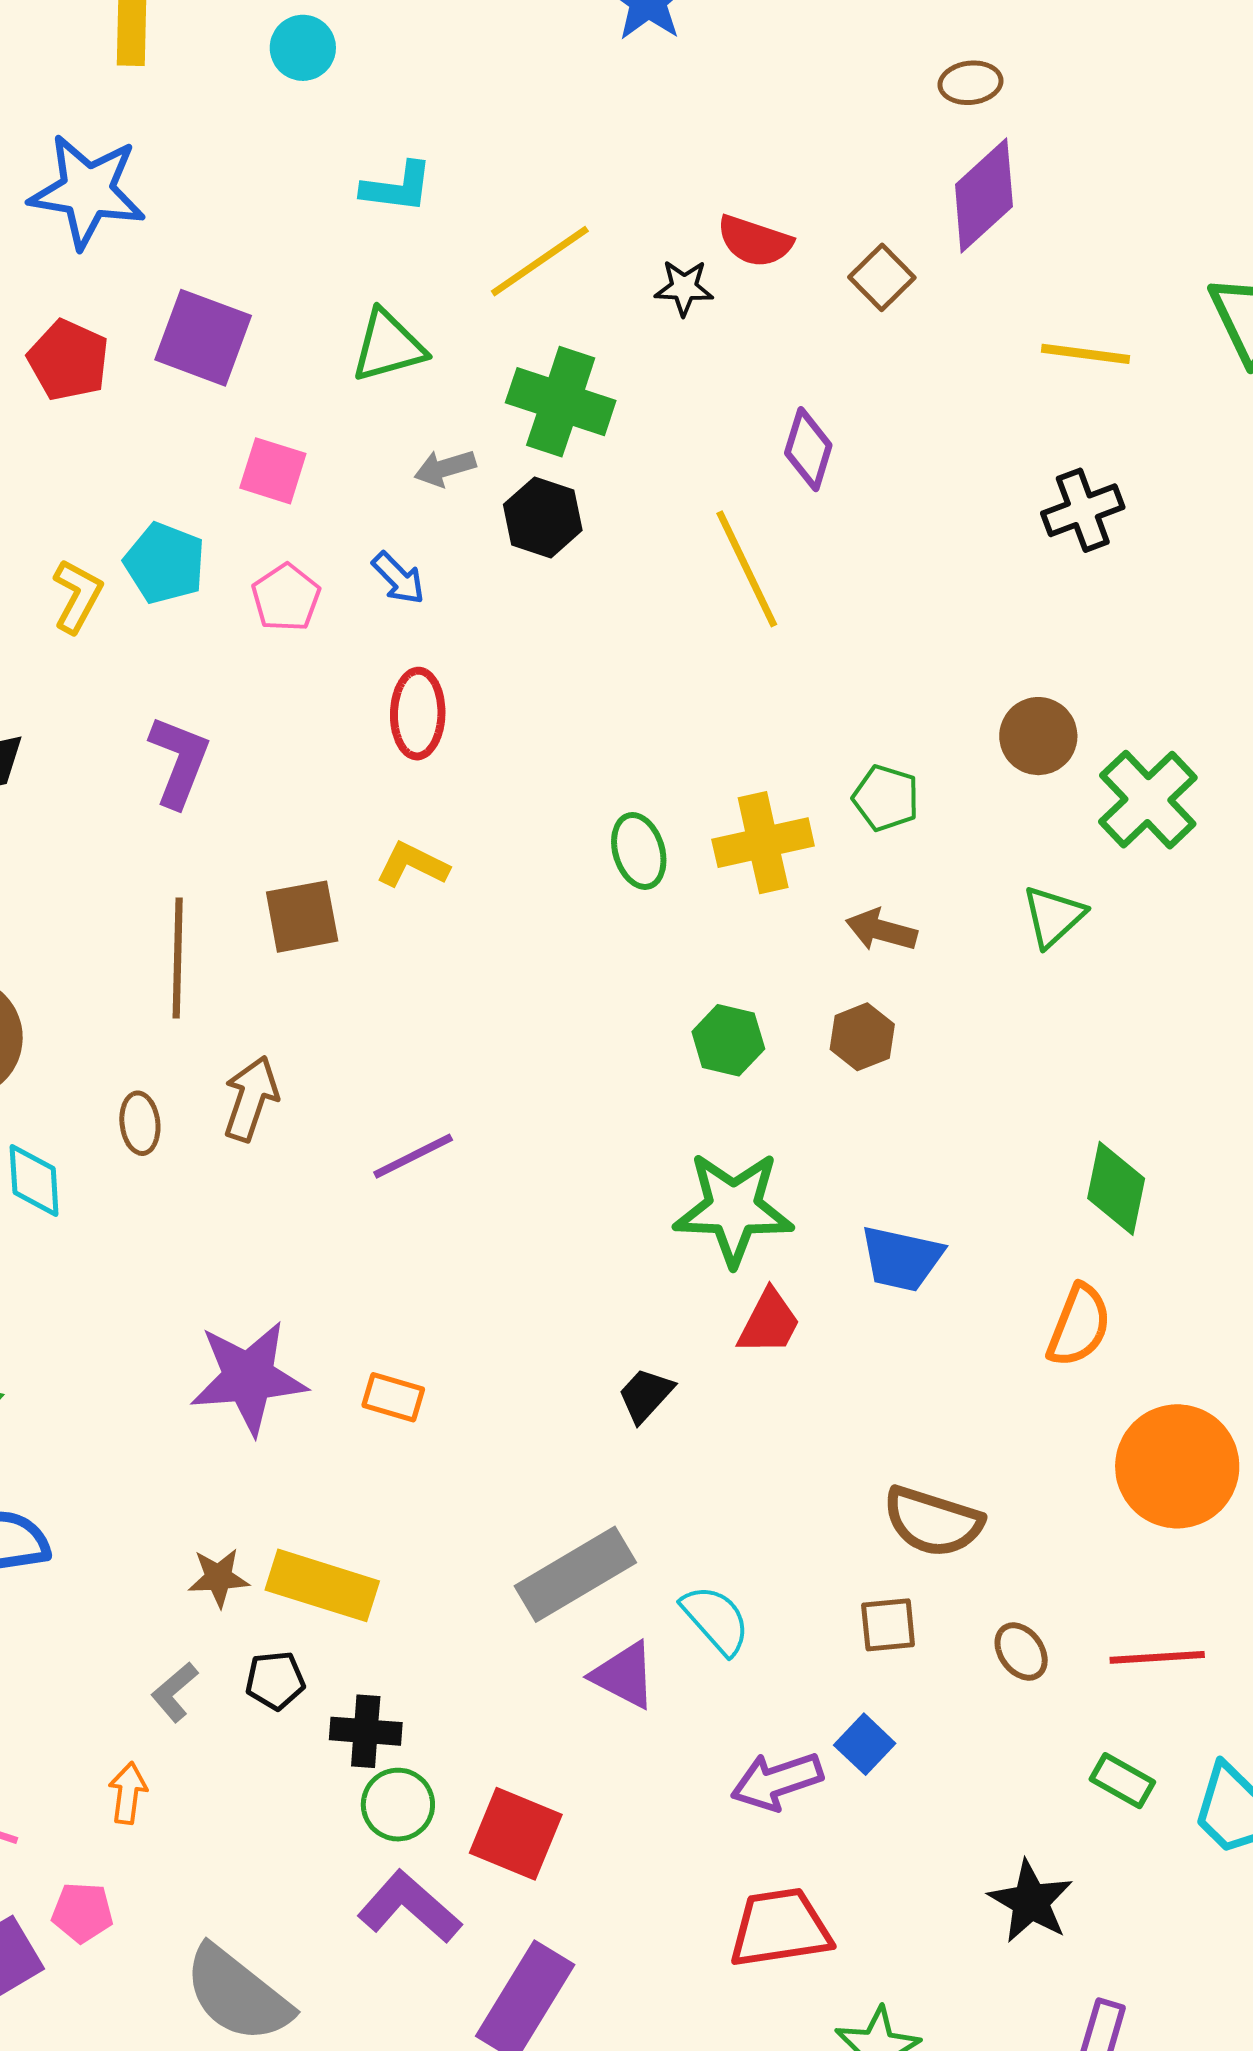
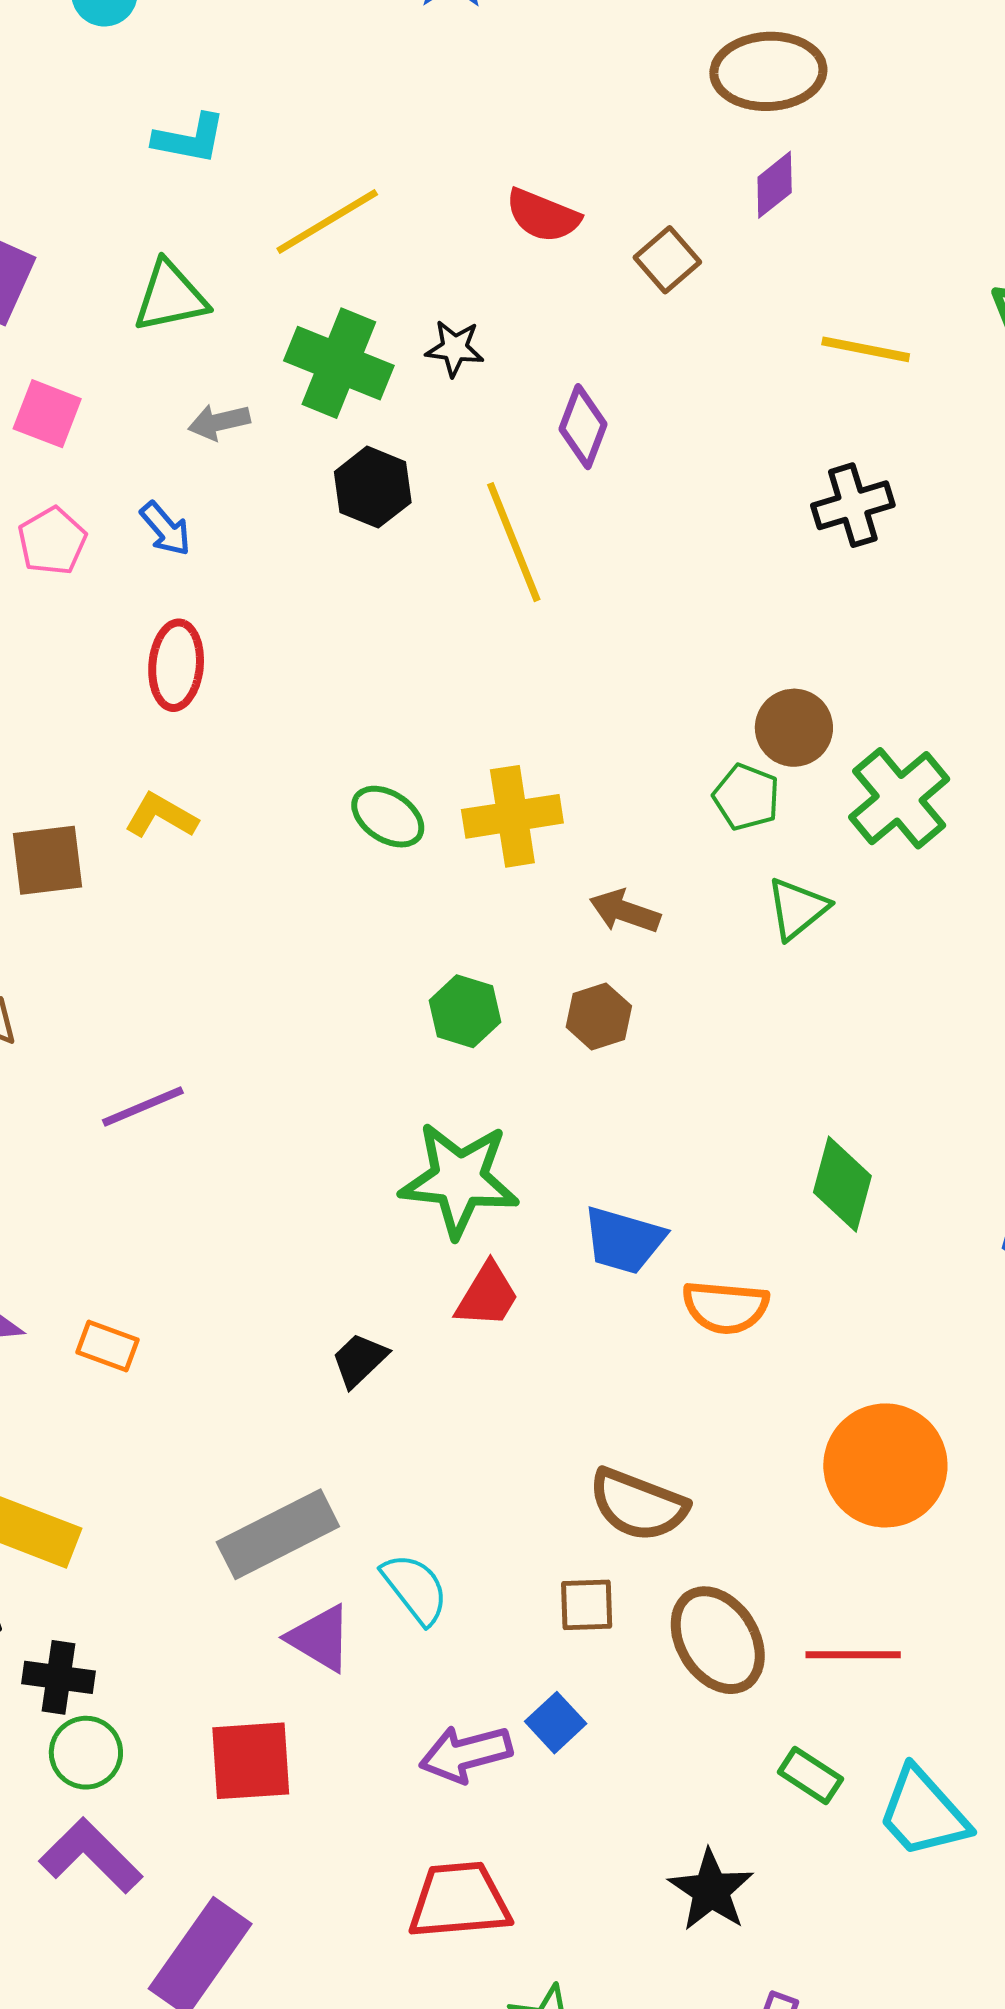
brown ellipse: (971, 83) -> (768, 71), size x1.8
purple diamond: (984, 196) -> (775, 185), size x0.6
black star: (684, 288) -> (455, 348), moved
black hexagon: (543, 517) -> (373, 487), moved
green pentagon: (886, 798) -> (746, 797), moved
green ellipse: (639, 851) -> (388, 817), turned -44
orange semicircle: (1079, 1326) -> (725, 1307), moved, turned 70
brown ellipse: (1021, 1652) -> (718, 1640), size x1.8
red square: (516, 1834) -> (251, 1761), moved, turned -30

